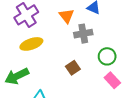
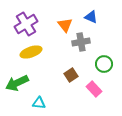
pink rectangle: (112, 80) -> (94, 89), moved

